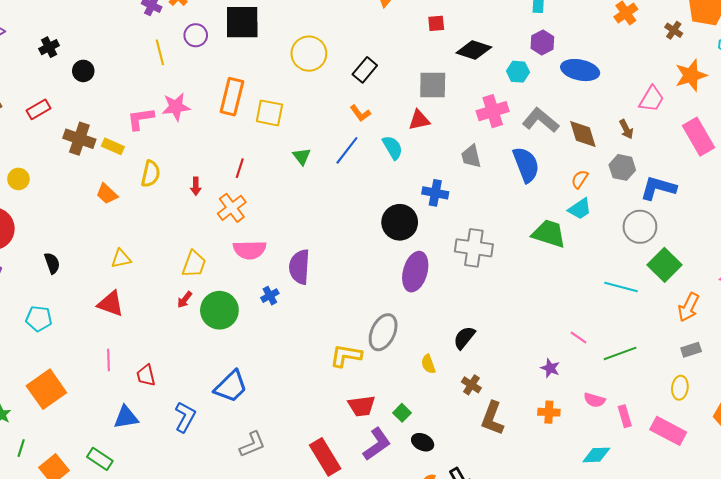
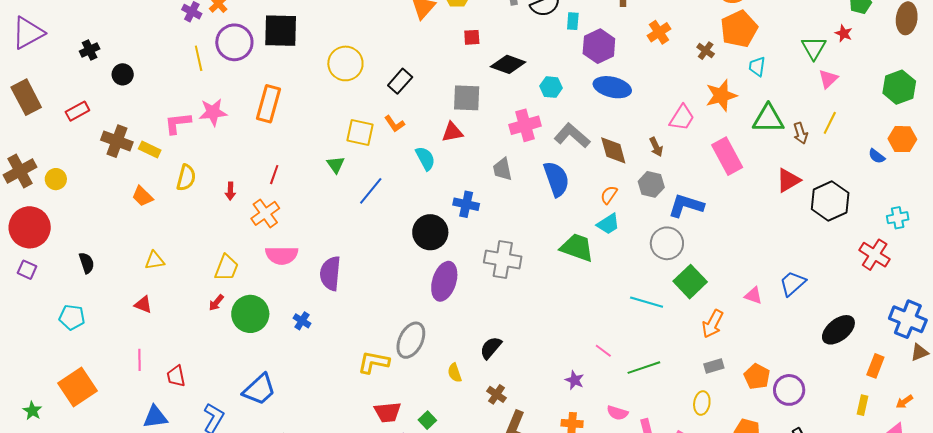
purple circle: (196, 35) -> (234, 42), size x1.6
purple hexagon: (542, 42) -> (599, 46), moved, size x1.4
yellow square: (269, 113) -> (360, 133), moved
blue line: (347, 150) -> (371, 191), moved
blue cross: (270, 296) -> (302, 321), moved, turned -30
red triangle: (111, 304) -> (143, 304), size x0.7

